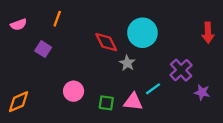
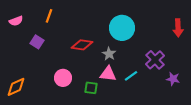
red diamond: (106, 42) -> (82, 45), moved, turned -55
pink triangle: (133, 102) -> (108, 74), moved

